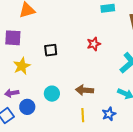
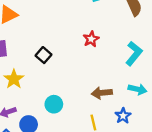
black square: (51, 50) -> (44, 55), turned -32
brown arrow: (84, 90) -> (102, 93), moved

